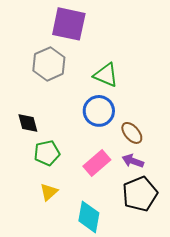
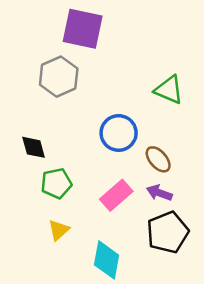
green triangle: (106, 75) -> (169, 90), moved

